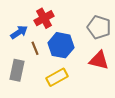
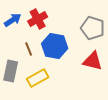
blue arrow: (19, 32) -> (13, 20), moved
yellow rectangle: (57, 77) -> (38, 78), moved

